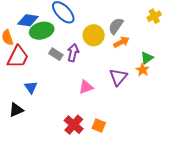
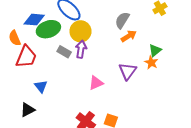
yellow circle: (94, 35) -> (80, 31), moved

